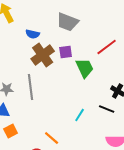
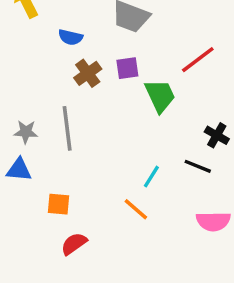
brown cross: (43, 55) -> (88, 73), size x0.7
orange square: (11, 131) -> (58, 204), moved, turned 32
orange line: (52, 138) -> (136, 209), moved

